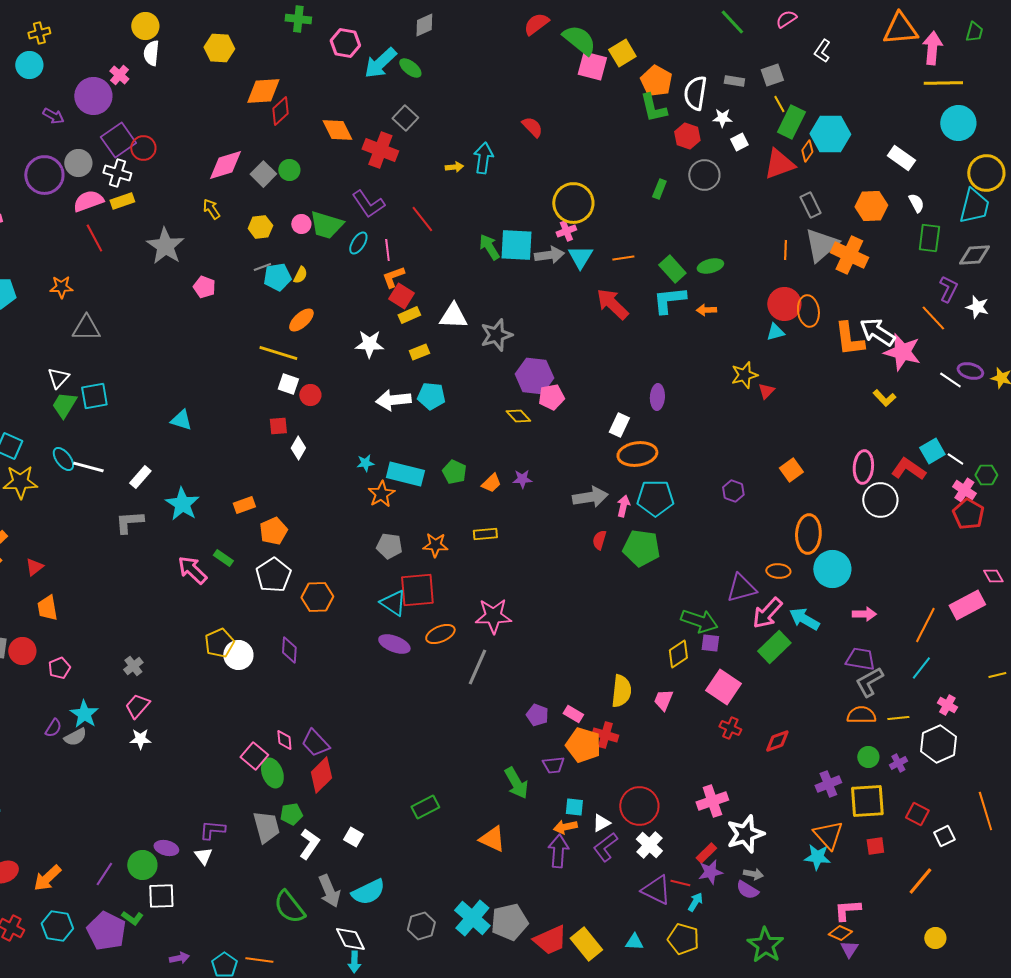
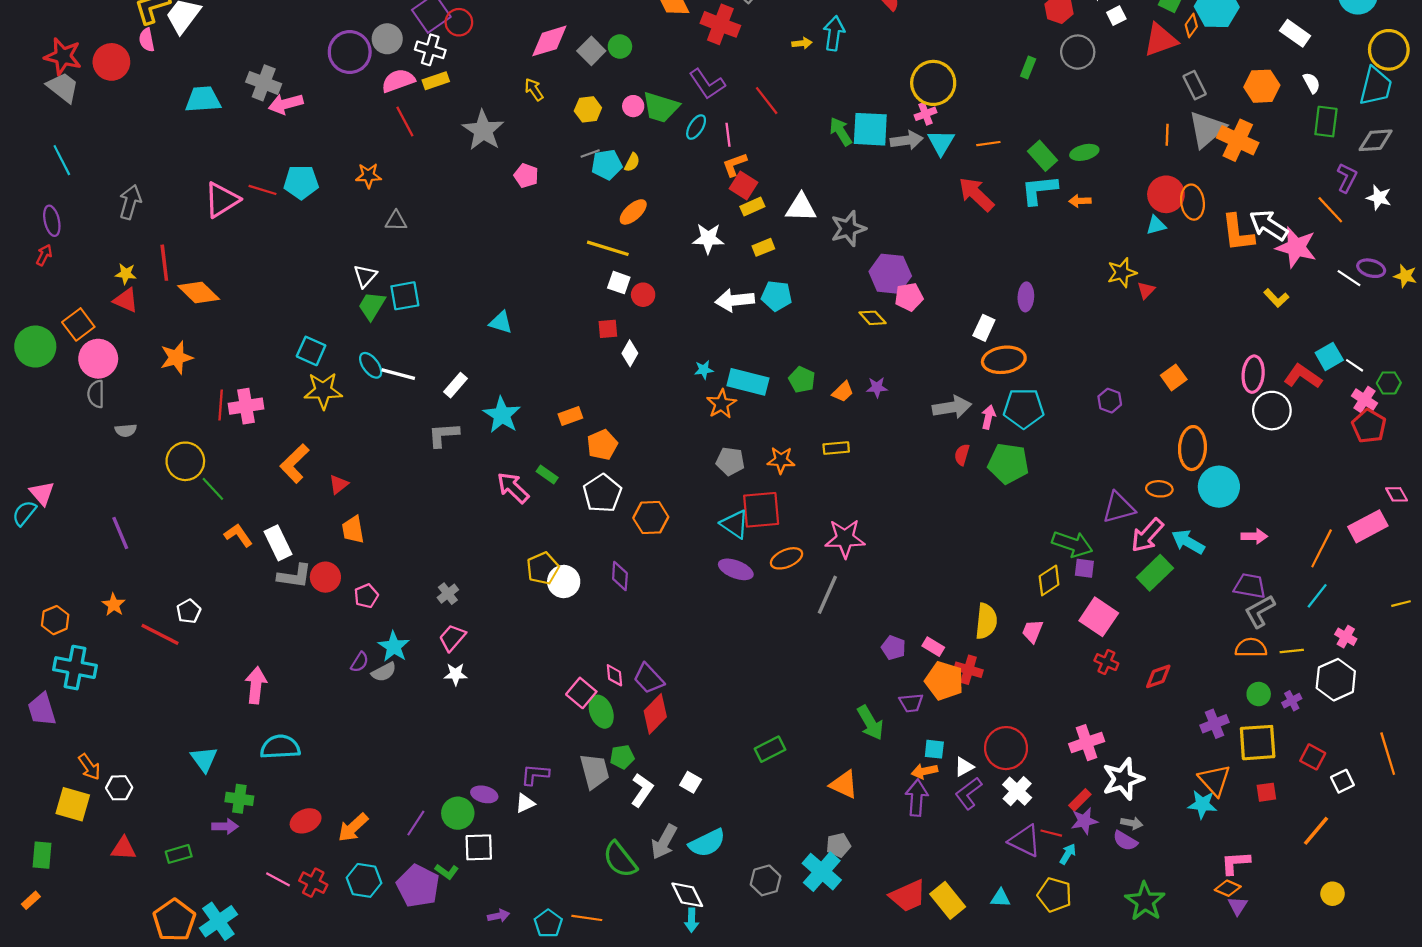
gray triangle: (86, 328) -> (396, 221), size x0.7
white triangle: (203, 856) -> (525, 803), turned 42
gray arrow: (329, 891) -> (664, 842), turned 52
gray pentagon: (509, 922) -> (838, 845), moved, size x0.6

